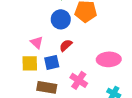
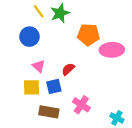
blue circle: (61, 19) -> (29, 37), moved
pink ellipse: (109, 59) -> (112, 50), moved

